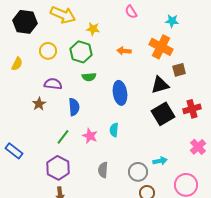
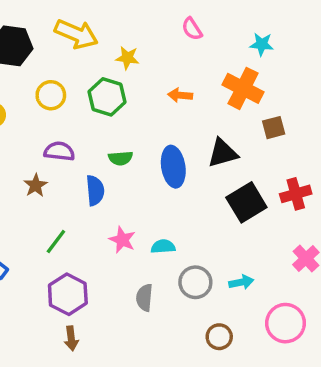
green semicircle: (89, 77) -> (121, 158), moved
black triangle: (160, 85) -> (223, 153), moved
cyan semicircle: (114, 130) -> (163, 247), moved, turned 80
green line: (63, 137) -> (56, 241), moved
gray circle: (138, 172) -> (195, 282), moved

